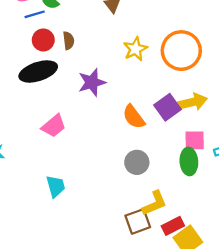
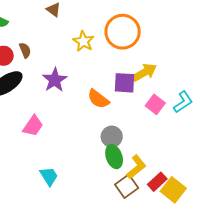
purple square: (168, 107) -> (125, 83), turned -35
pink square: (195, 140) -> (155, 104), turned -36
green ellipse: (189, 161) -> (114, 157), moved

